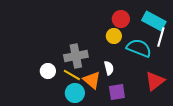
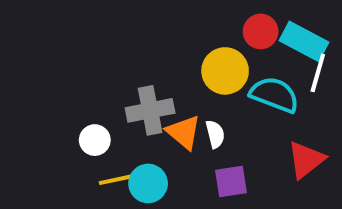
red circle: (121, 19) -> (261, 31), moved
yellow circle: (114, 36) -> (225, 71), size x1.5
yellow line: (72, 75) -> (116, 180), moved, turned -42
orange triangle: (92, 80) -> (184, 132), moved

